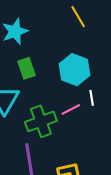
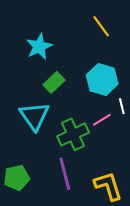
green rectangle: (26, 68) -> (54, 82), turned 70

